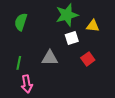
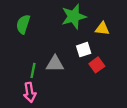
white square: (72, 38) -> (84, 50), moved
green line: (19, 63) -> (33, 70), moved

